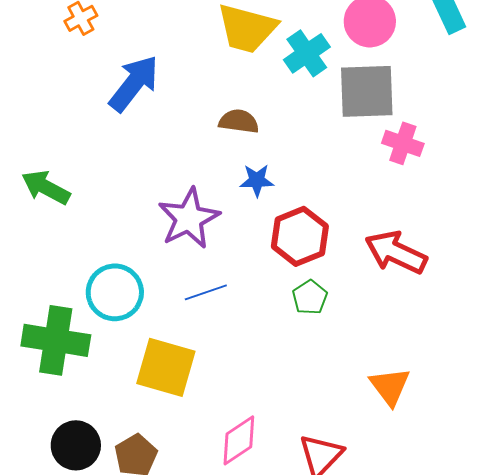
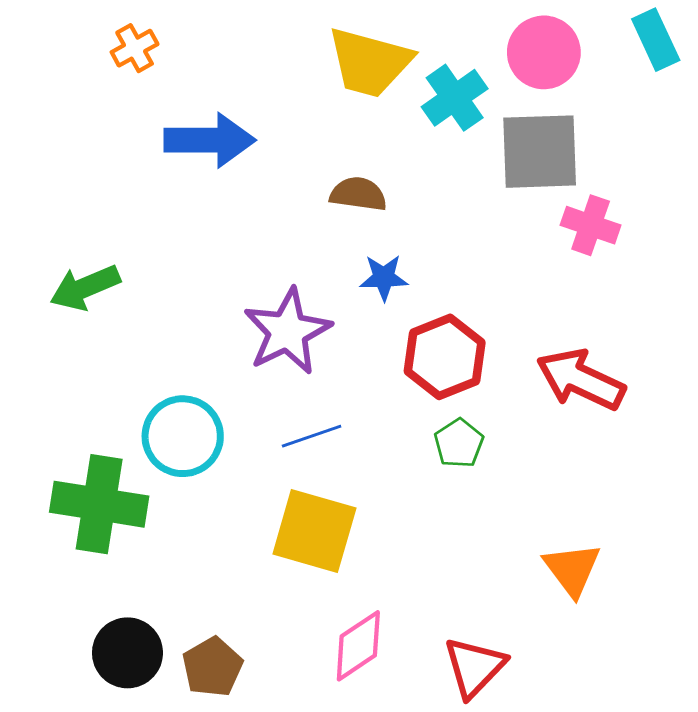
blue arrow: (134, 83) -> (210, 140), turned 52
green arrow: (46, 187) -> (85, 287), turned -51
yellow square: (166, 367) -> (314, 531), moved

